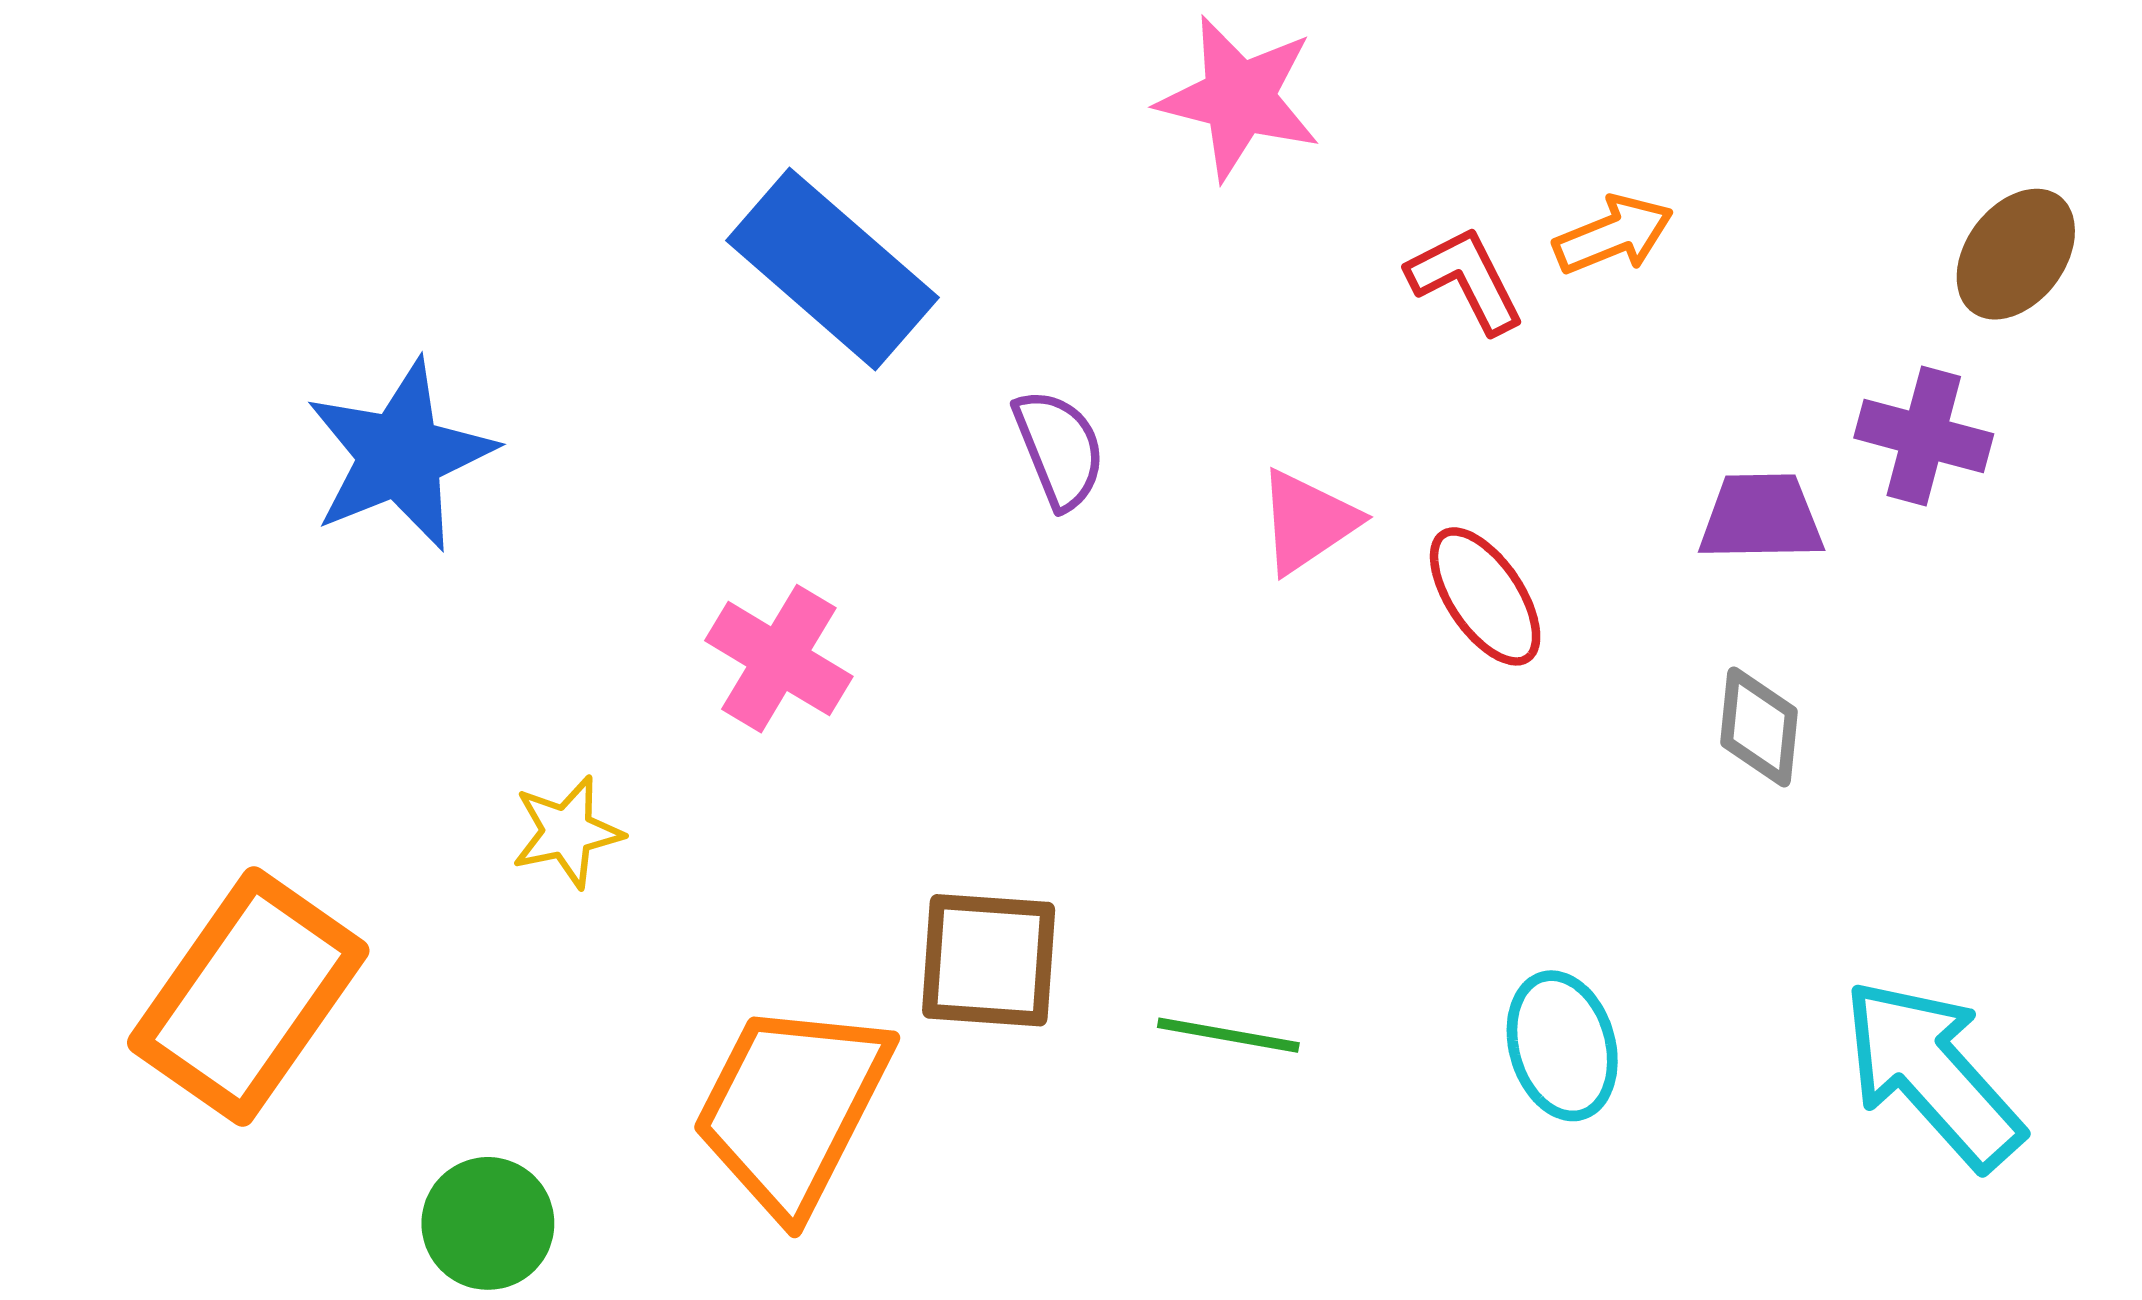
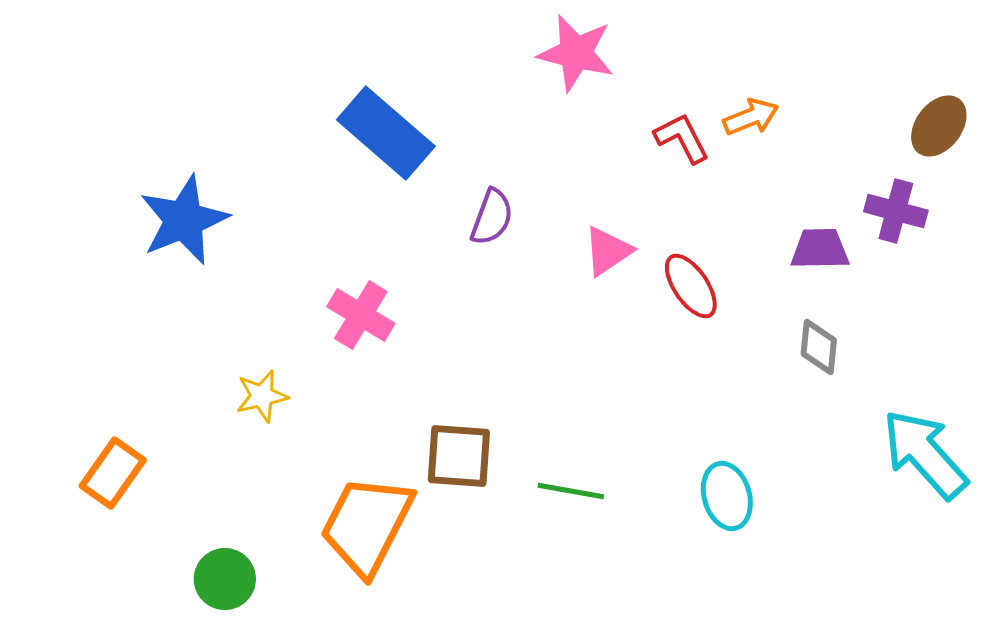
purple semicircle: (1059, 449) -> (492, 217), turned 42
orange rectangle: (248, 997) -> (113, 473), size x0.6
cyan arrow: (1932, 1074) -> (925, 454), moved

